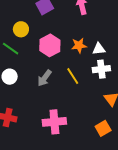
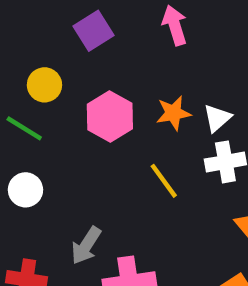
white triangle: (99, 49) -> (217, 118), turned -32
gray arrow: (45, 78) -> (86, 246), moved

